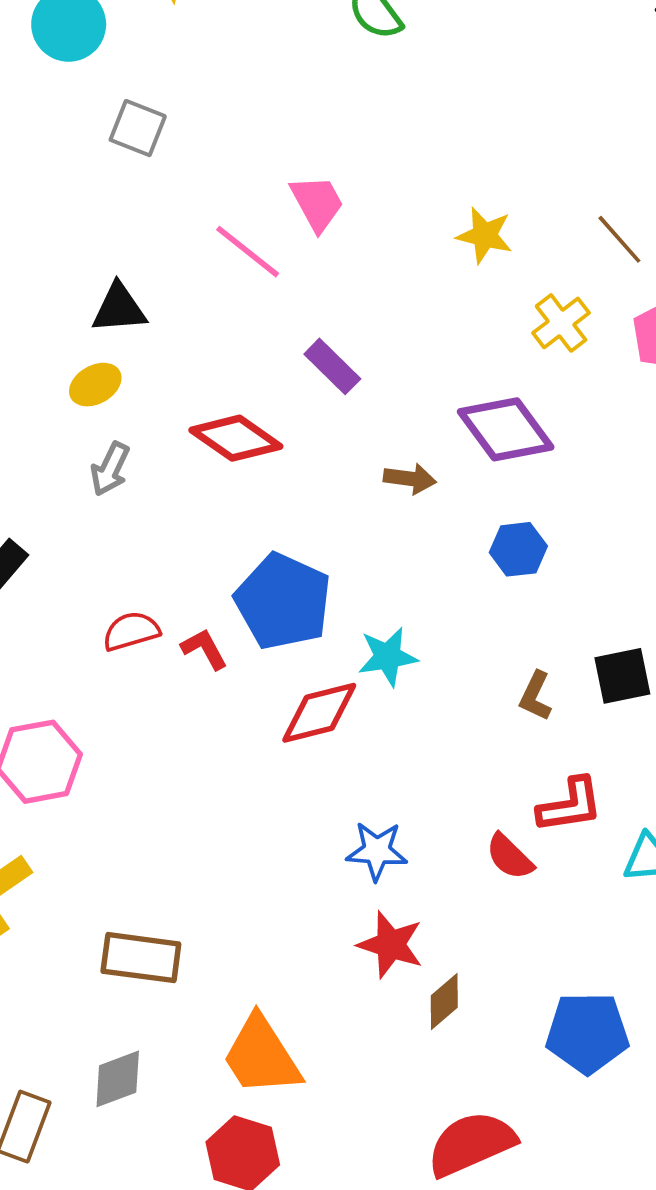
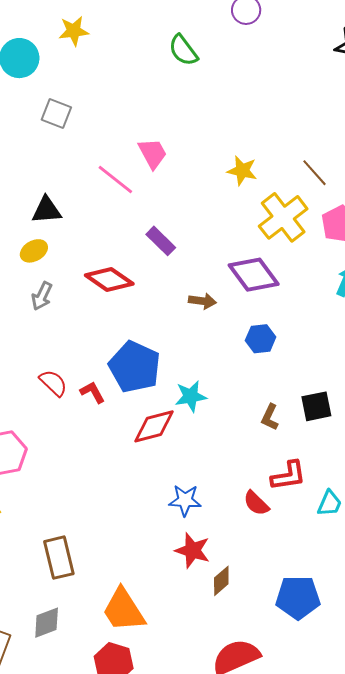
yellow cross: (561, 323) -> (283, 217), size x1.6
red semicircle: (131, 631) -> (53, 383), turned 60
brown rectangle: (141, 958) -> (59, 558), turned 69

